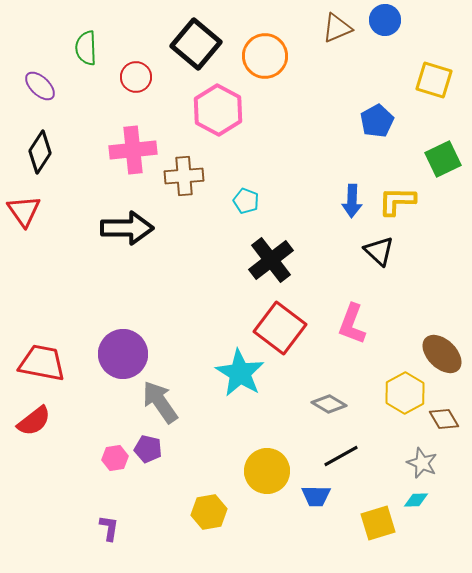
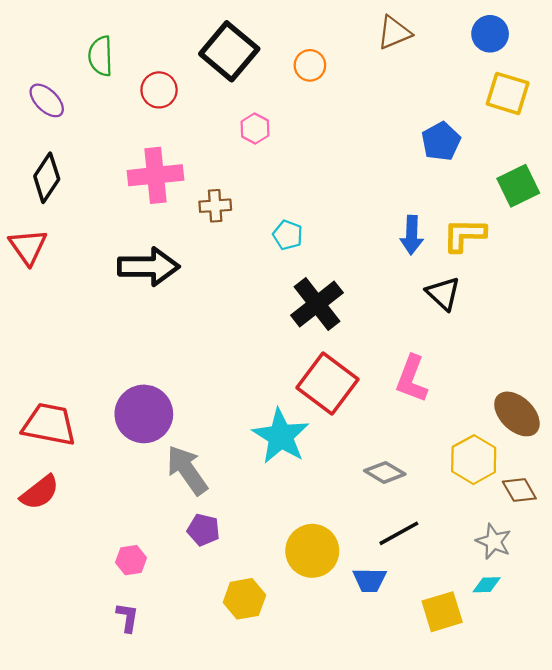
blue circle: (385, 20) -> (490, 34), moved
orange circle: (265, 56) -> (310, 65), size x0.6
pink hexagon: (218, 110) -> (255, 129), size x0.5
brown cross: (184, 176) -> (215, 206), size x0.7
purple pentagon: (148, 449) -> (203, 530), moved
pink hexagon: (115, 458) -> (131, 560), moved

